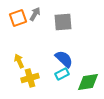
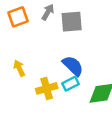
gray arrow: (35, 14) -> (48, 12), moved
yellow cross: (30, 78) -> (47, 88), moved

